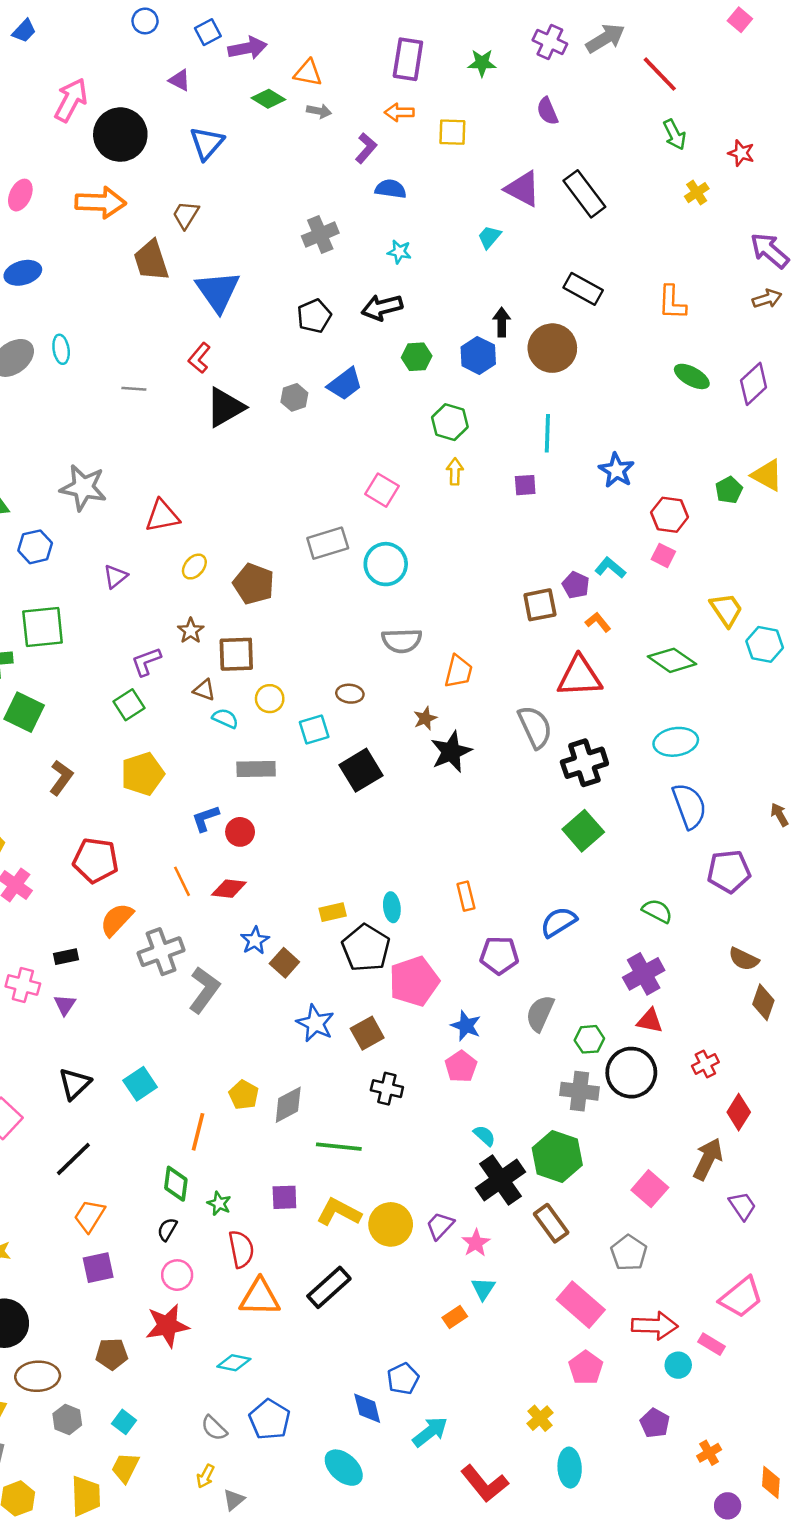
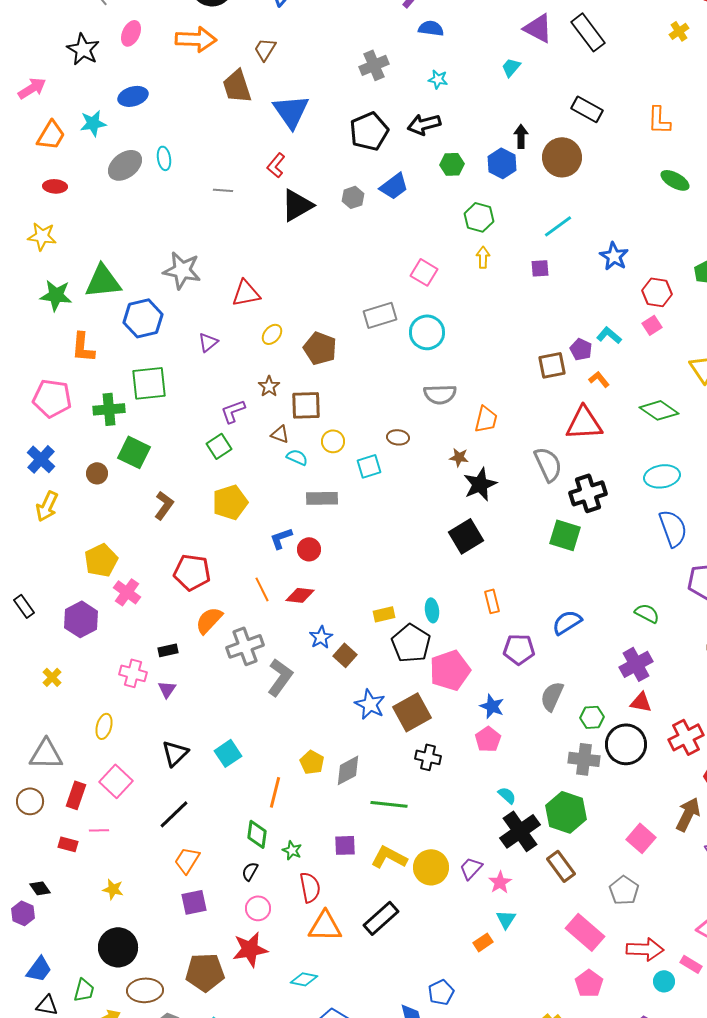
black pentagon: (314, 316) -> (369, 131), size x1.4
cyan line: (547, 433) -> (558, 226), turned 52
blue hexagon: (35, 547) -> (143, 318), size x1.4
pink square: (663, 555) -> (652, 325), turned 30
brown star: (425, 718) -> (459, 457), turned 30
black square: (361, 770) -> (466, 536), moved
green square: (583, 831) -> (565, 535), moved, turned -32
brown square: (367, 1033) -> (412, 712), size x1.4
red cross: (705, 1064) -> (686, 737), size x1.6
brown pentagon: (112, 1354) -> (205, 972), size x1.5

